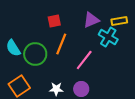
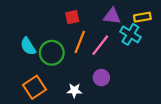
purple triangle: (91, 20) -> (112, 16), turned 30
pink line: (84, 60) -> (100, 45), moved
purple circle: (81, 89) -> (101, 78), moved

